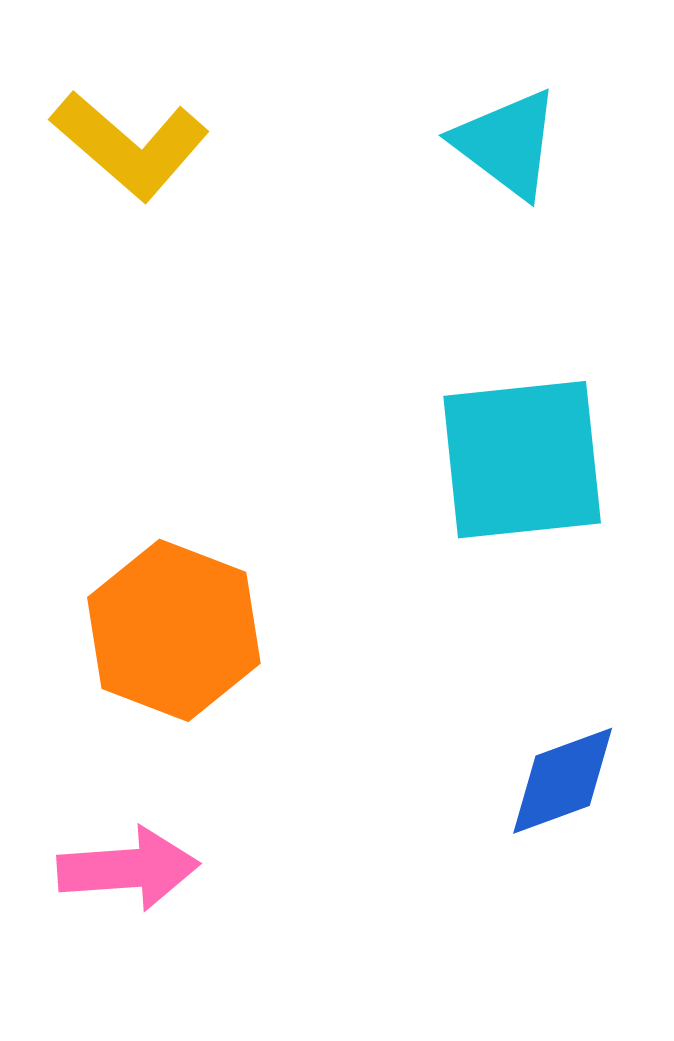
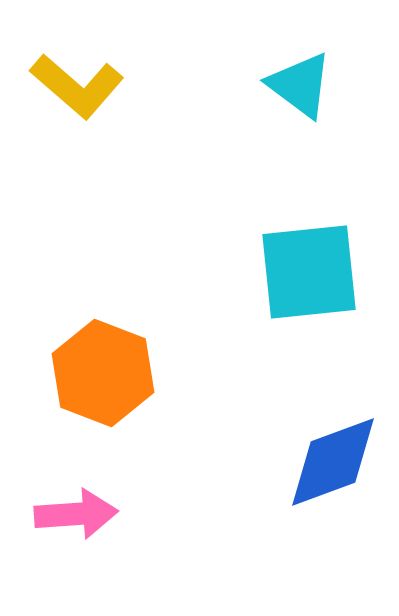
blue diamond: (563, 781) -> (333, 462), size x1.4

